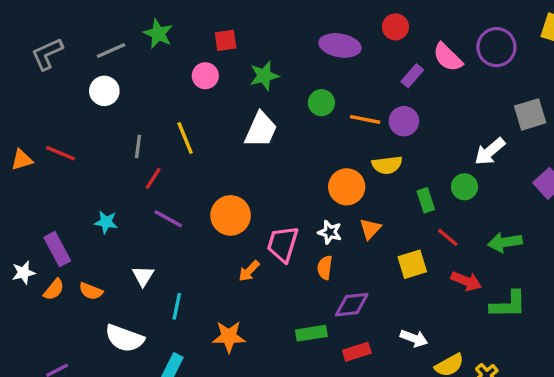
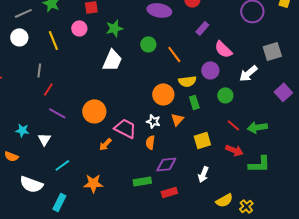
pink semicircle: (448, 57) -> (223, 49), moved
orange line: (365, 119) -> (174, 54), turned 42
purple circle: (404, 121) -> (210, 70), moved
yellow line: (185, 138) -> (53, 40), moved
green circle: (464, 187) -> (225, 95), moved
green rectangle: (426, 200) -> (194, 102), moved
cyan star: (106, 222) -> (22, 130), moved
red line: (448, 237) -> (233, 125), moved
pink trapezoid: (283, 244) -> (125, 128), turned 100
white triangle: (143, 276) -> (44, 139), moved
cyan line: (177, 306) -> (62, 165), turned 42
white arrow: (414, 338) -> (203, 174), moved, turned 91

